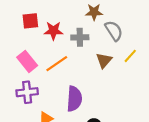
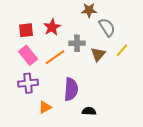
red square: (30, 21) -> (26, 30), moved
red star: (53, 31) -> (52, 27), turned -30
gray cross: (80, 37) -> (77, 43), moved

